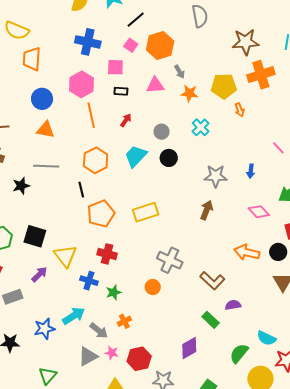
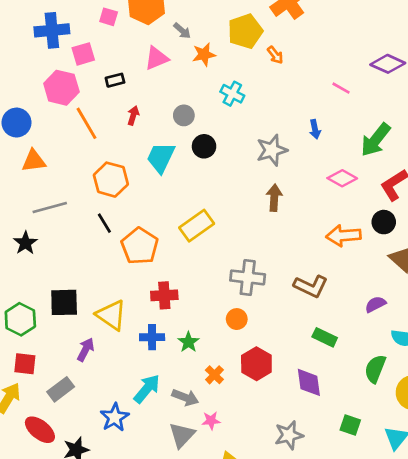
pink square: (115, 67) -> (83, 54), moved
purple semicircle: (233, 305) -> (375, 304), moved
purple diamond: (189, 348) -> (309, 382), turned -50
red hexagon: (139, 359) -> (256, 364), moved

